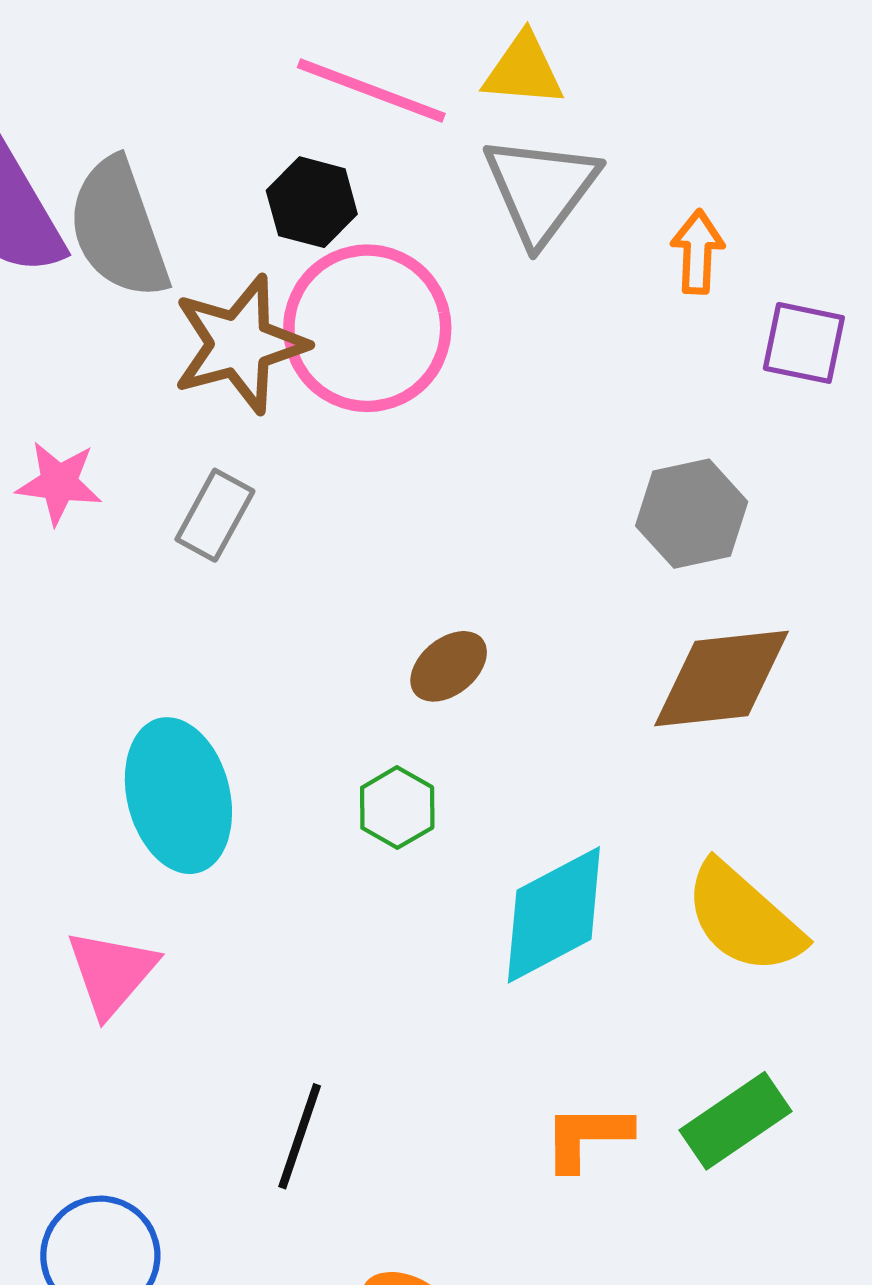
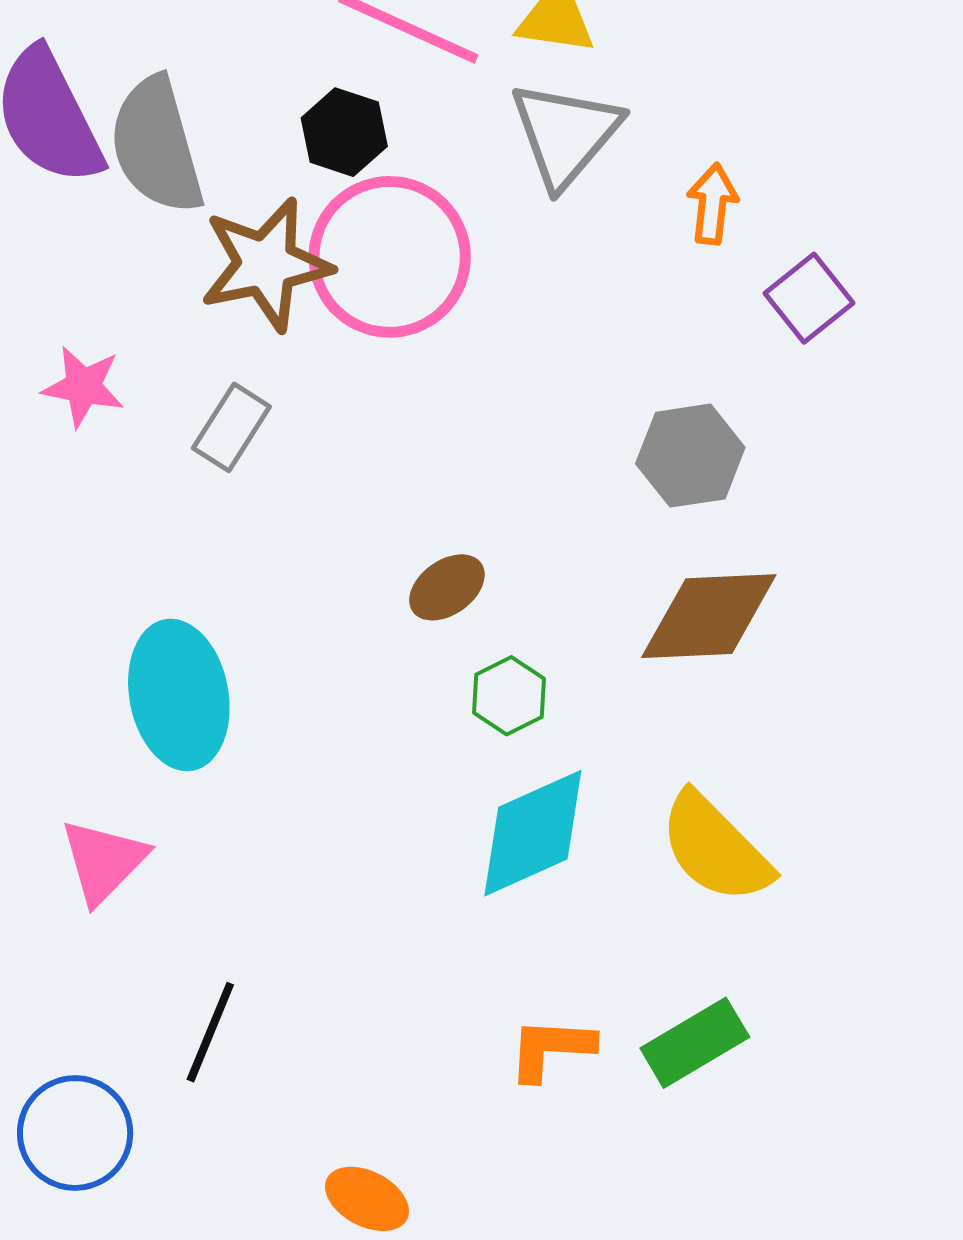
purple square: (804, 343) -> (809, 298), turned 36
green hexagon: (397, 808) -> (509, 696), moved
black line: (300, 1136) -> (210, 1032), moved

